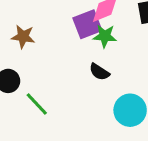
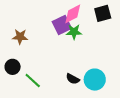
black semicircle: (99, 72) -> (73, 79), moved

